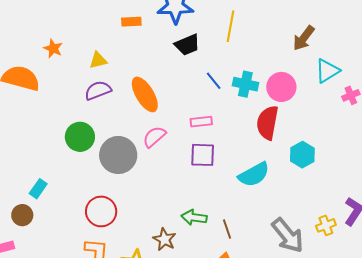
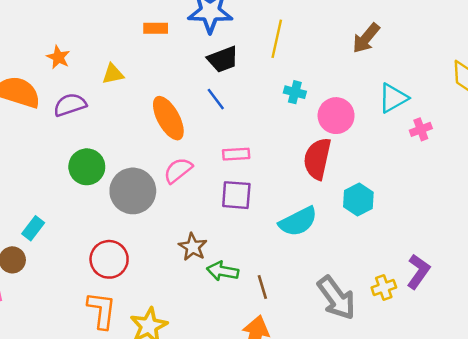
brown arrow: (304, 38) -> (366, 38), moved
blue line: (214, 81) -> (216, 99), moved
cyan cross: (245, 84) -> (295, 92), moved, size x0.7
purple semicircle: (98, 90) -> (70, 105), moved
brown star: (164, 239) -> (193, 247), moved

